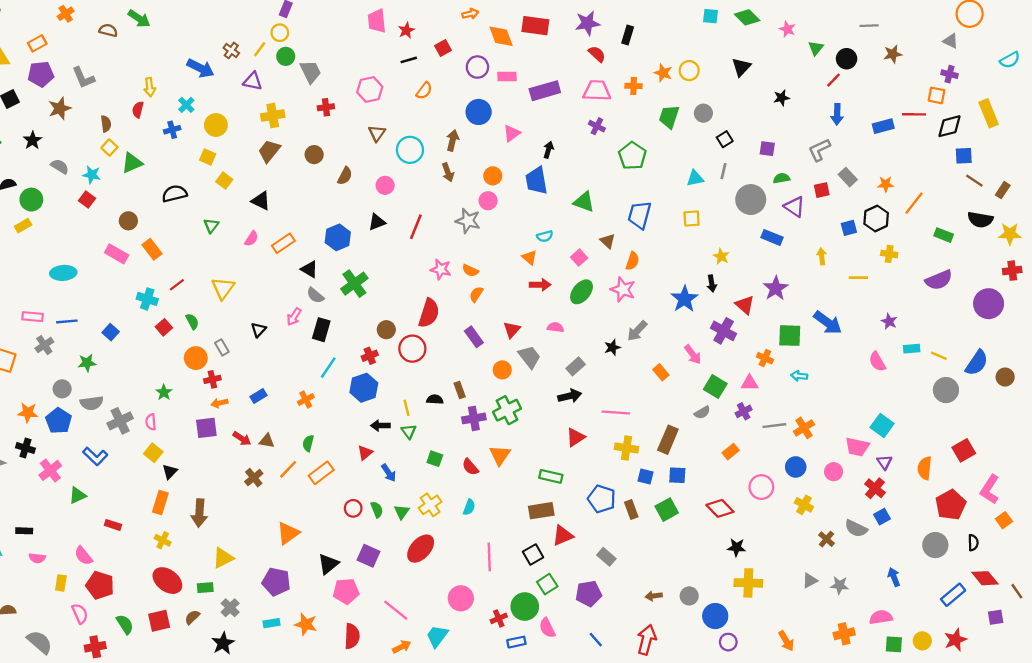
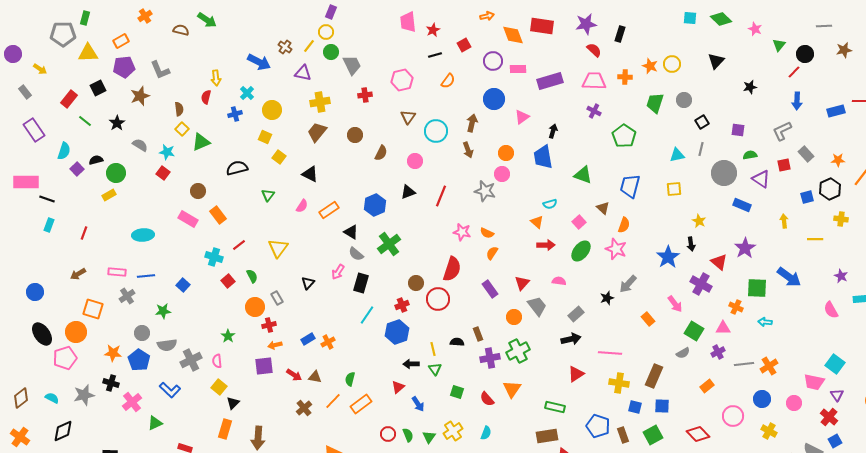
orange cross: (306, 399) -> (328, 342), moved

